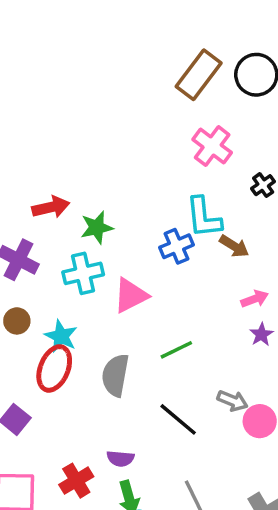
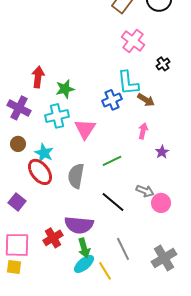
red arrow: (51, 207) -> (38, 77), turned -70
pink triangle: (131, 295) -> (85, 129), turned -30
pink arrow: (255, 299) -> (143, 131), moved, turned -56
red ellipse: (54, 368) -> (40, 172), turned -60
purple semicircle: (120, 458) -> (79, 225), size x1.8

